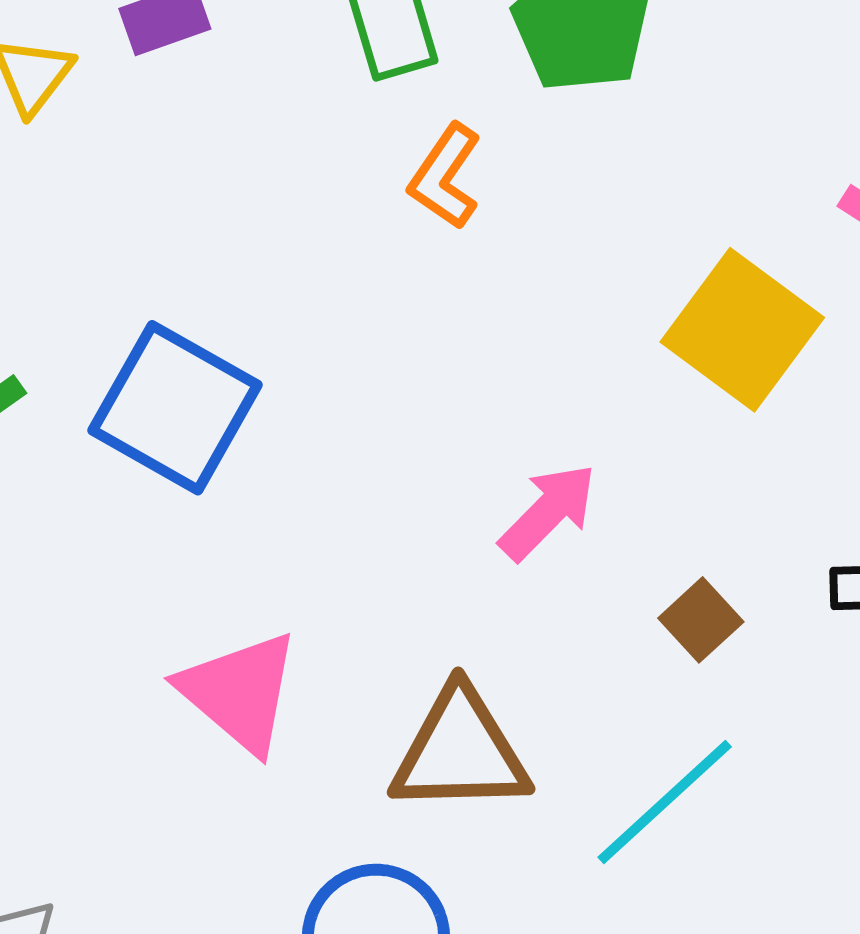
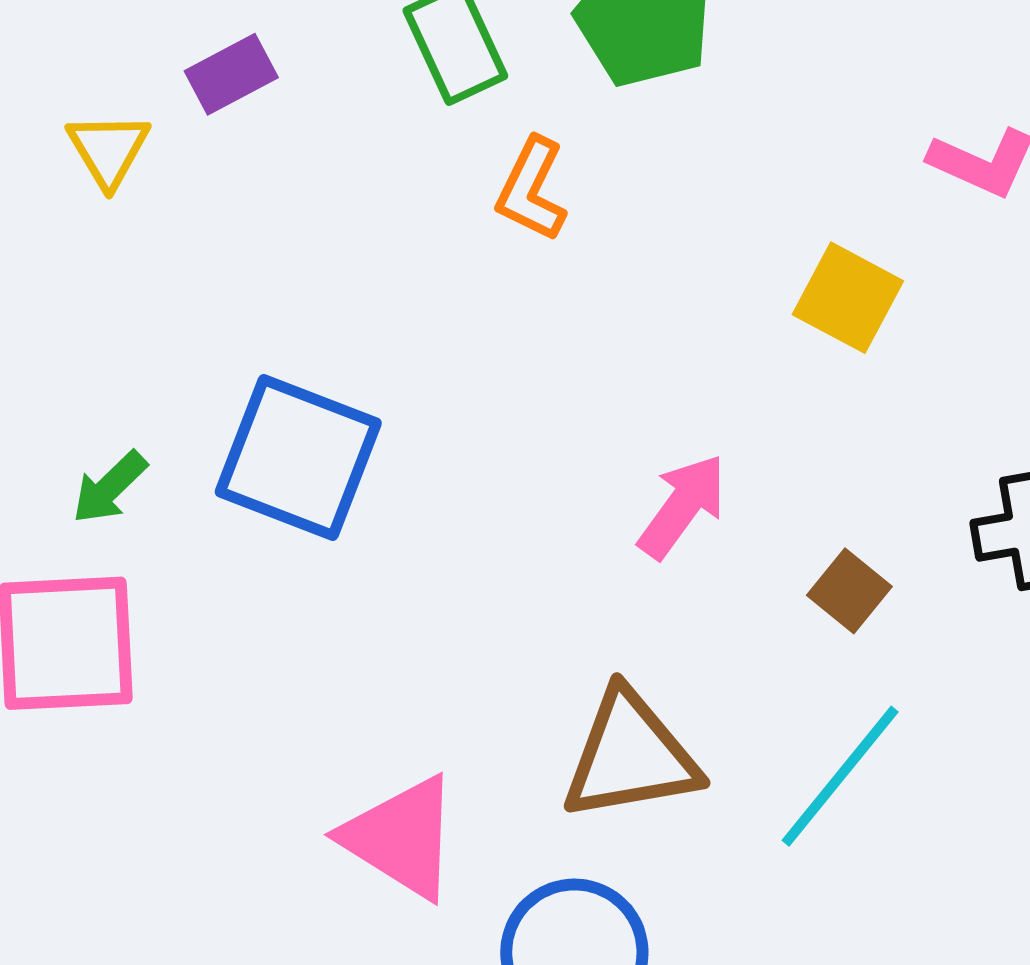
yellow square: (742, 330) -> (848, 298), size x0.7
pink triangle: (240, 692) -> (401, 838), moved

